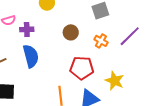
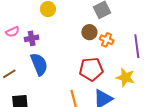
brown circle: (71, 32) -> (89, 32), moved
purple line: (130, 36) -> (137, 46), moved, turned -45

